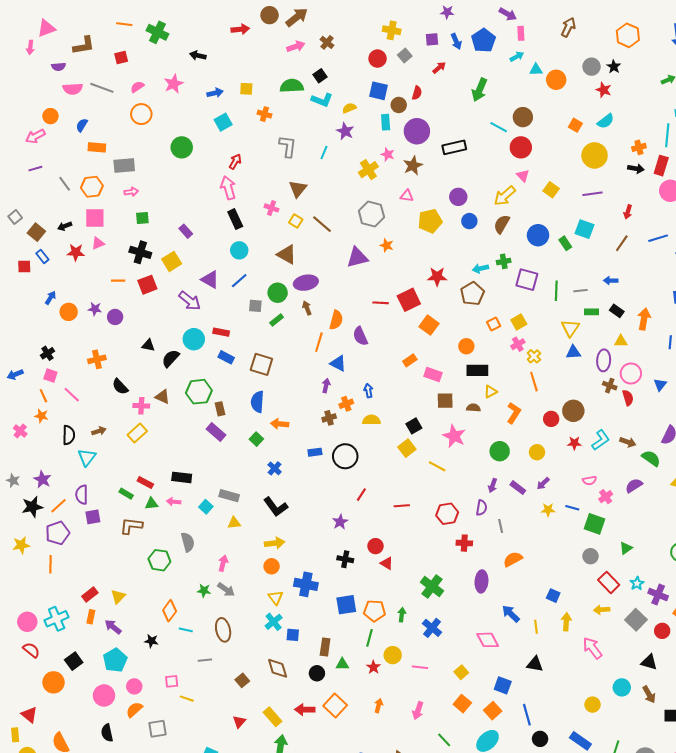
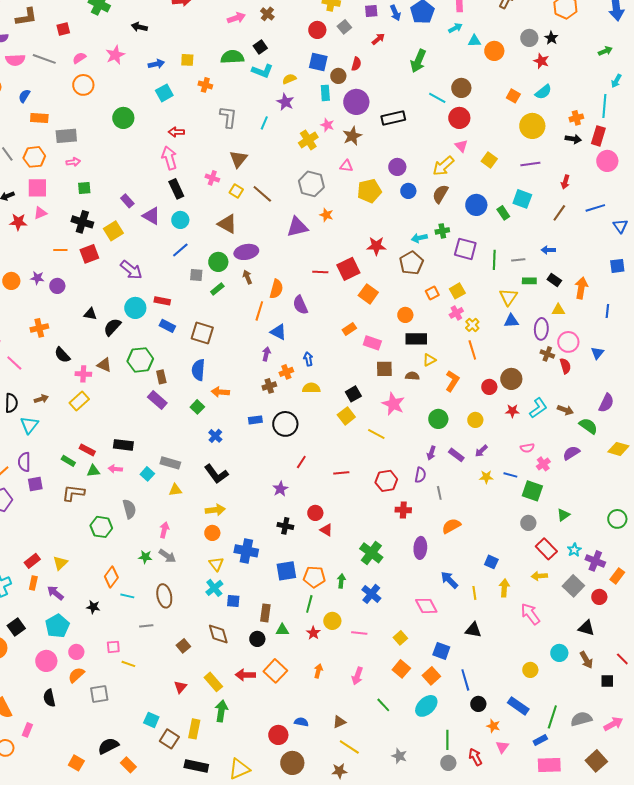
red arrow: (235, 162) -> (176, 132), turned -119
purple triangle: (210, 280) -> (151, 216), moved

